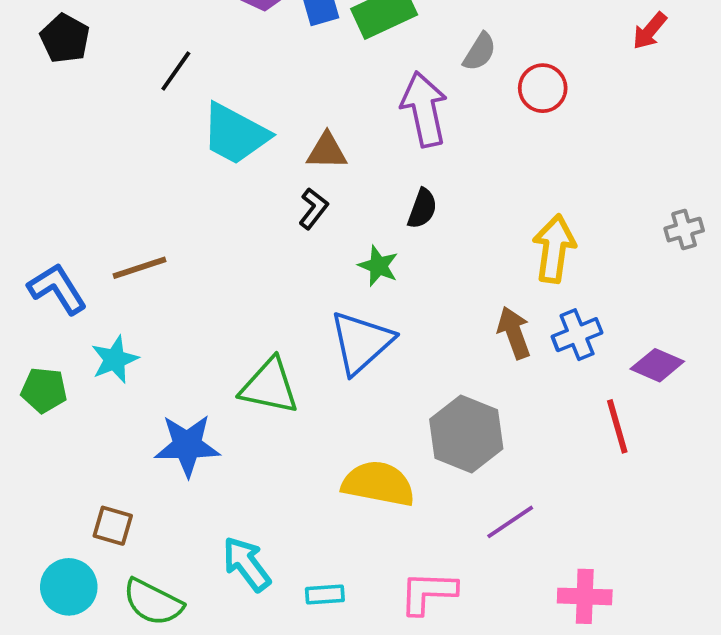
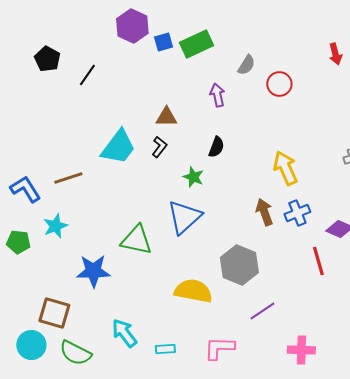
red arrow: (650, 31) -> (335, 54), turned -55
black pentagon: (65, 38) -> (47, 59), moved
purple arrow: (424, 109) -> (217, 95), size x0.6
cyan trapezoid: (235, 134) -> (118, 147), moved, turned -81
yellow arrow: (554, 249) -> (285, 168), turned -32
brown square: (113, 526) -> (54, 313), size x1.5

